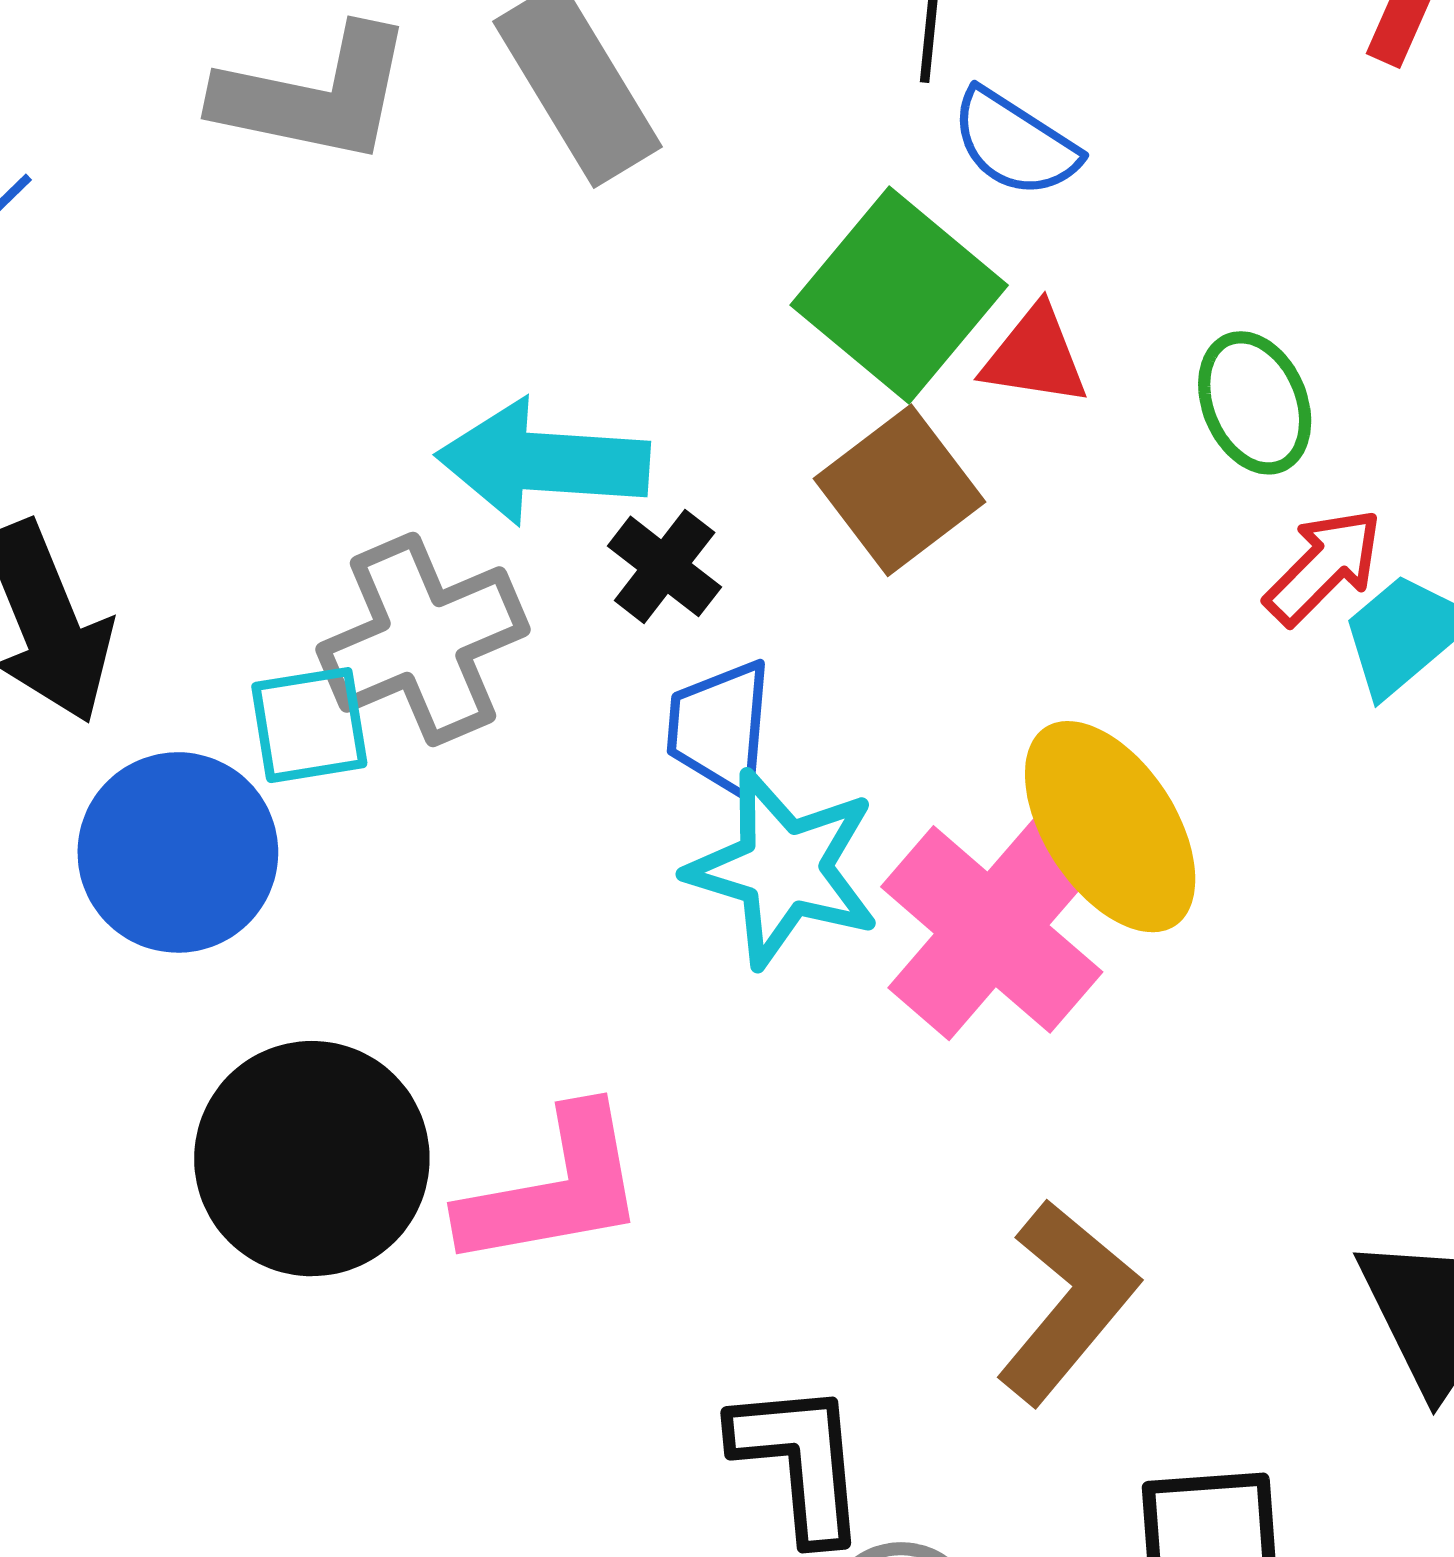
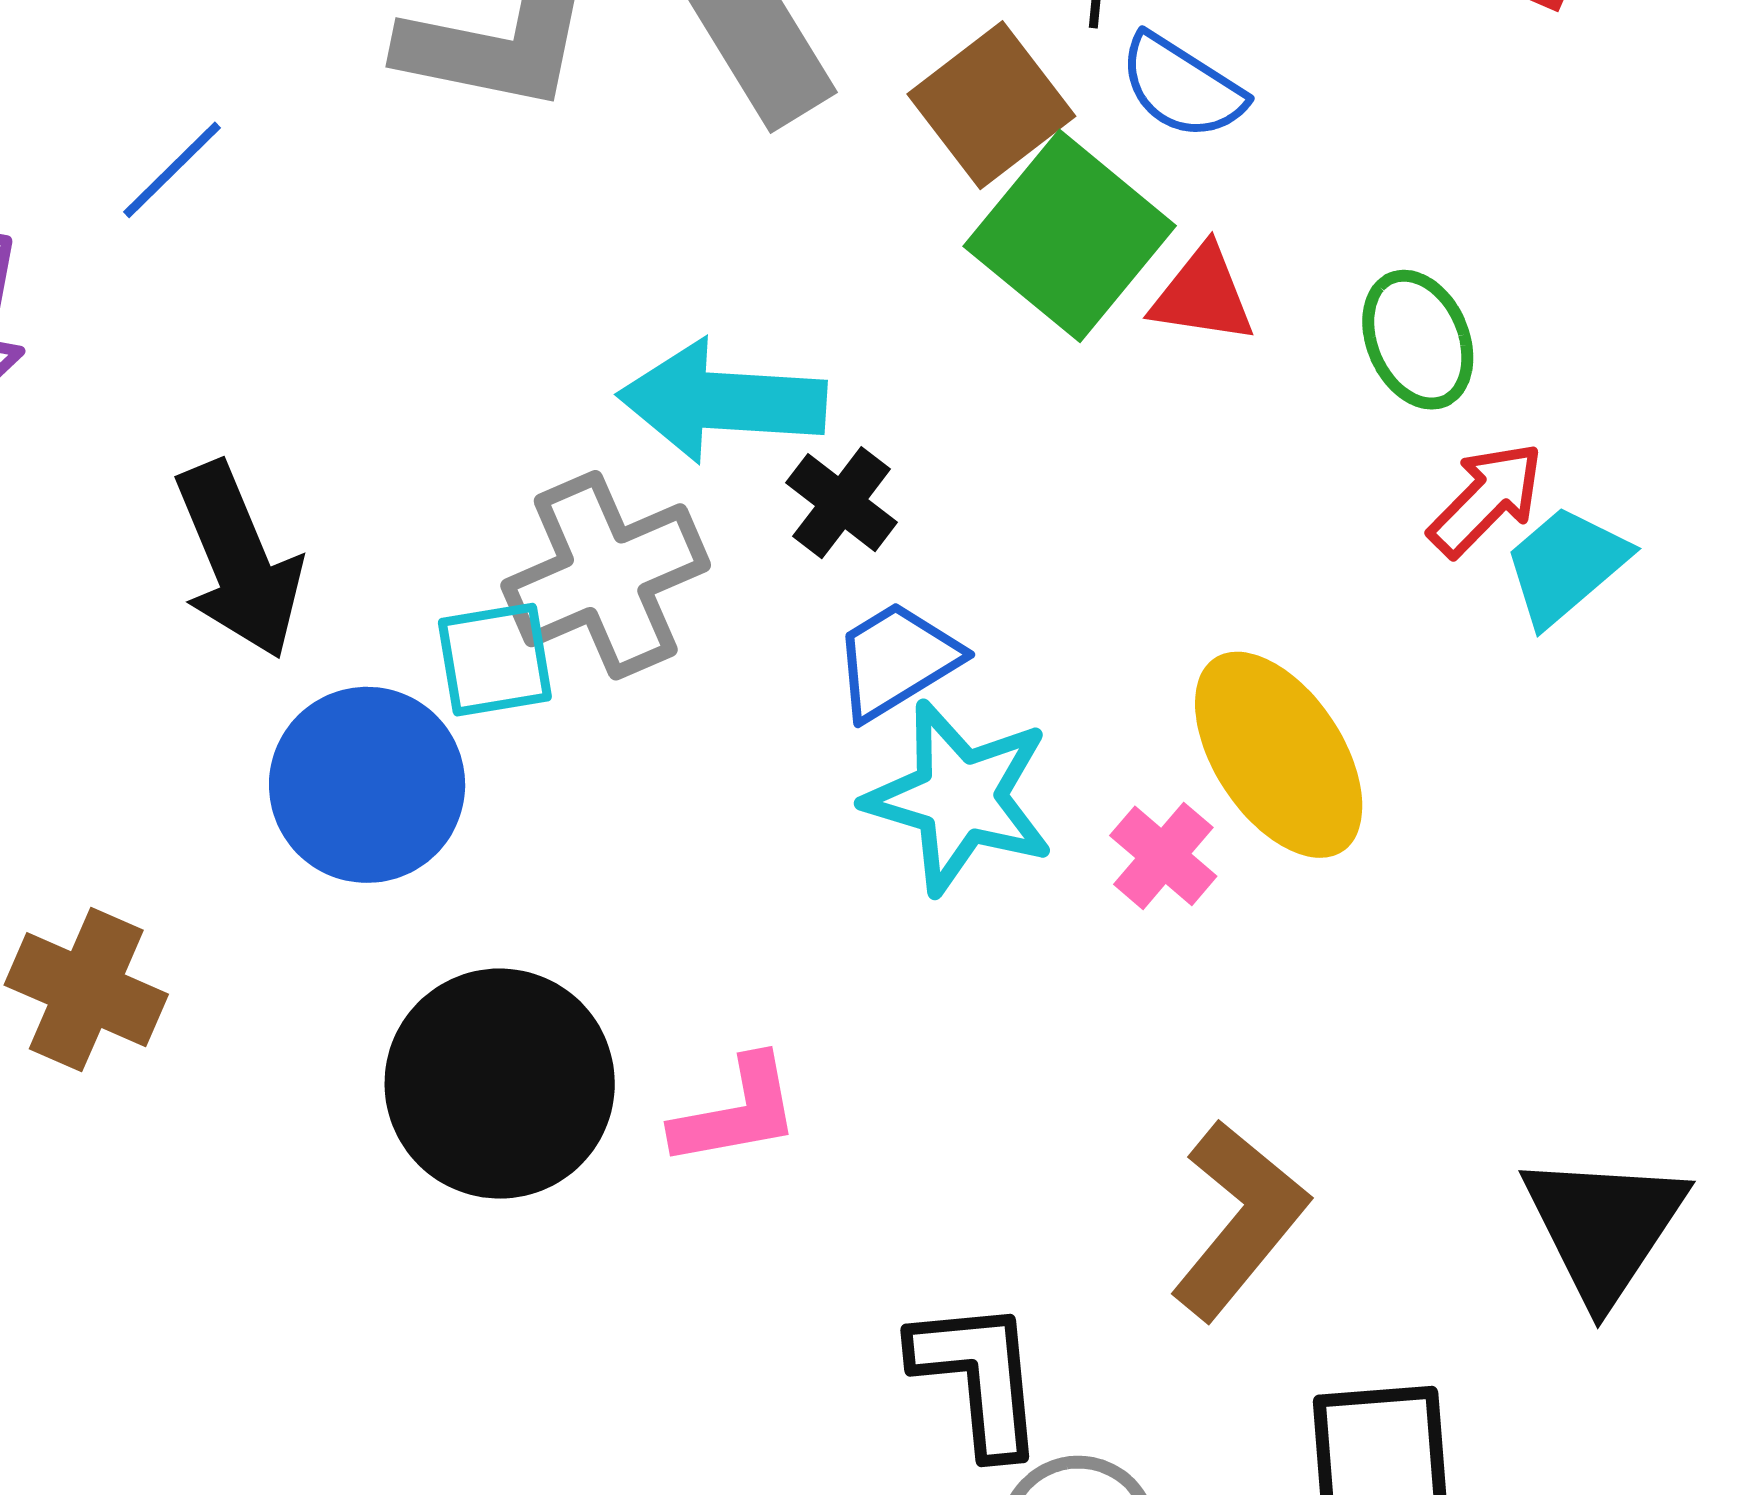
brown square: (899, 490) -> (991, 105), moved
blue trapezoid: (720, 728) -> (896, 660), turned 54
pink cross: (992, 929) -> (1163, 856), size x0.5
pink L-shape: (554, 1189) -> (736, 1112), size x0.7

